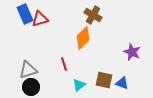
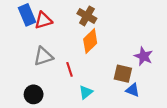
brown cross: (93, 15) -> (87, 16), moved
gray triangle: (28, 70) -> (43, 56), moved
brown square: (104, 80) -> (123, 74), moved

